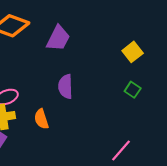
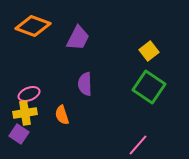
green square: (133, 90) -> (149, 87), size x2.0

